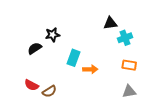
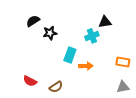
cyan cross: (125, 38) -> (92, 36), moved
black semicircle: (35, 48) -> (33, 21), moved
brown semicircle: (49, 91) -> (56, 87), moved

